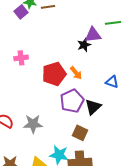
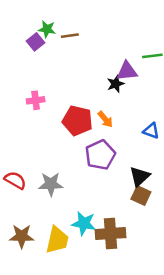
red pentagon: (54, 74) -> (77, 121), turned 30
black triangle: (93, 107) -> (140, 176), moved
brown square: (80, 133) -> (141, 196), moved

